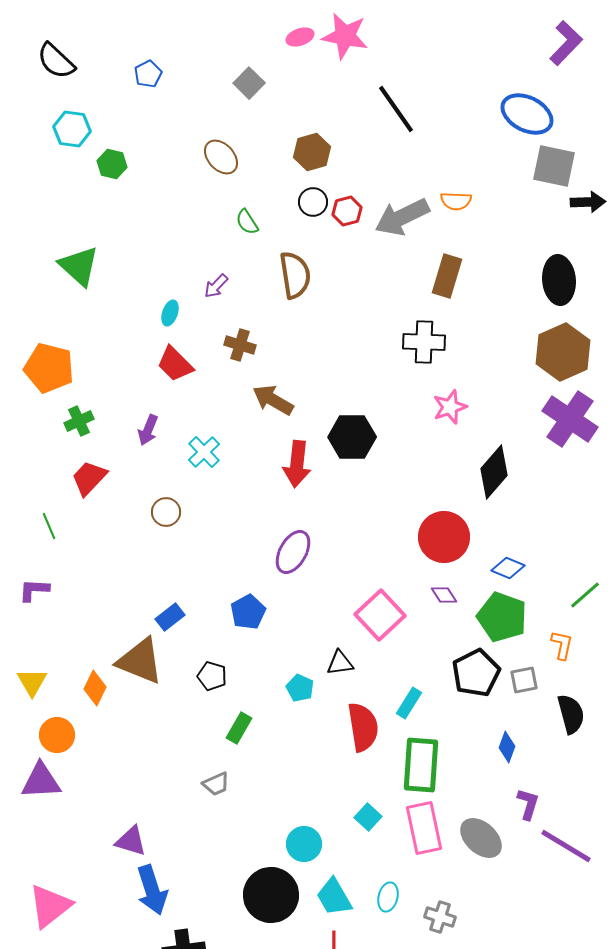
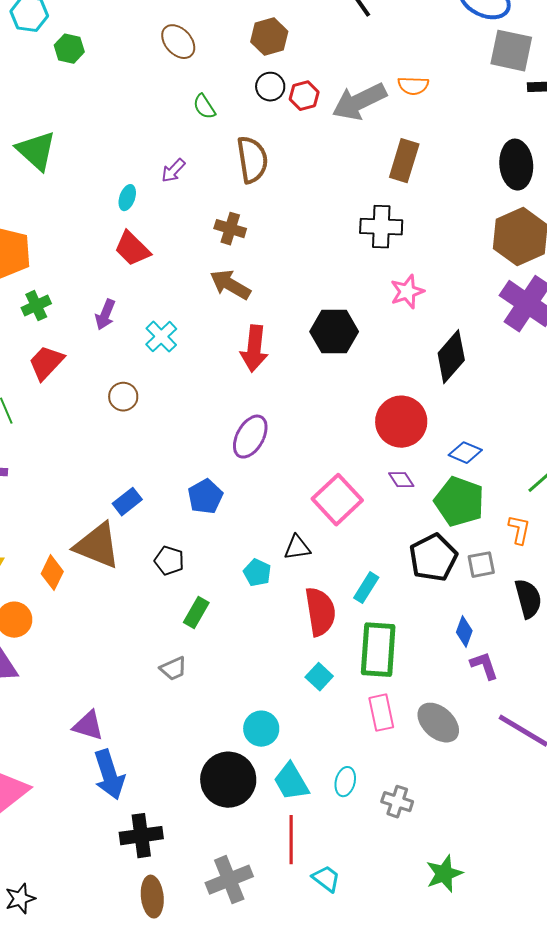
brown cross: (240, 345) -> (230, 229), moved
black hexagon: (352, 437) -> (334, 332), moved
purple L-shape: (528, 804) -> (484, 666), moved, turned -36
cyan square: (368, 817) -> (319, 677), moved
pink rectangle: (424, 828) -> (381, 713), size x0.7

